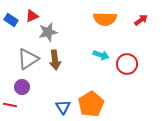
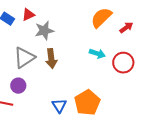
orange semicircle: (105, 19) -> (101, 18), turned 135
red arrow: (141, 20) -> (126, 28), moved

